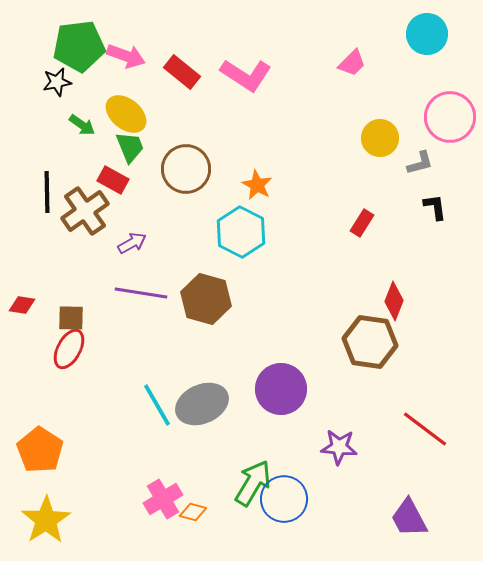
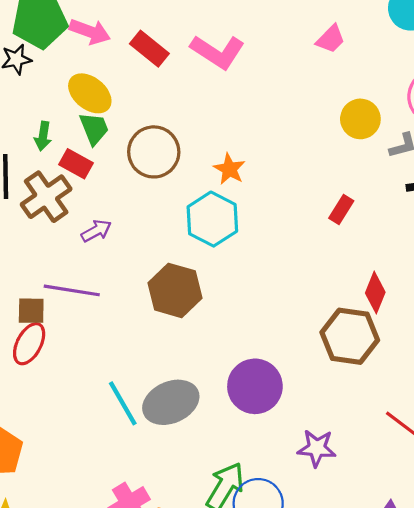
green arrow: (82, 125) -> (43, 136), moved, turned 64
purple line: (141, 293) -> (72, 290), moved

